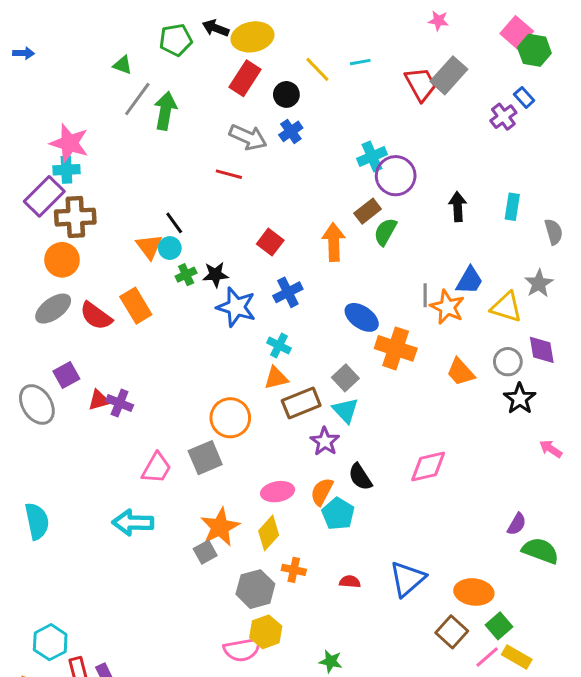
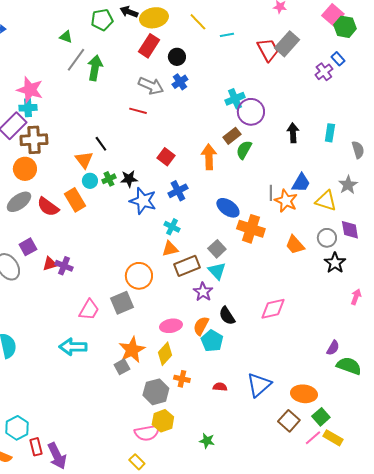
yellow line: (317, 69) -> (198, 22), moved
cyan circle: (170, 248) -> (90, 181), moved
pink arrow: (551, 449) -> (356, 297), turned 77

